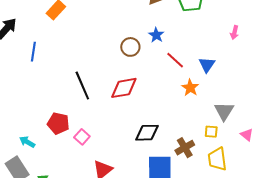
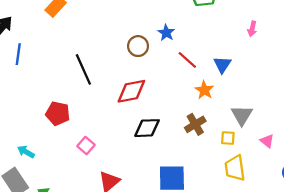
blue line: (33, 52) -> (18, 54), moved
black line: (82, 85) -> (83, 69), moved
red pentagon: (58, 123) -> (58, 114), moved
black diamond: (147, 133) -> (147, 128), moved
brown cross: (185, 148) -> (195, 124), moved

